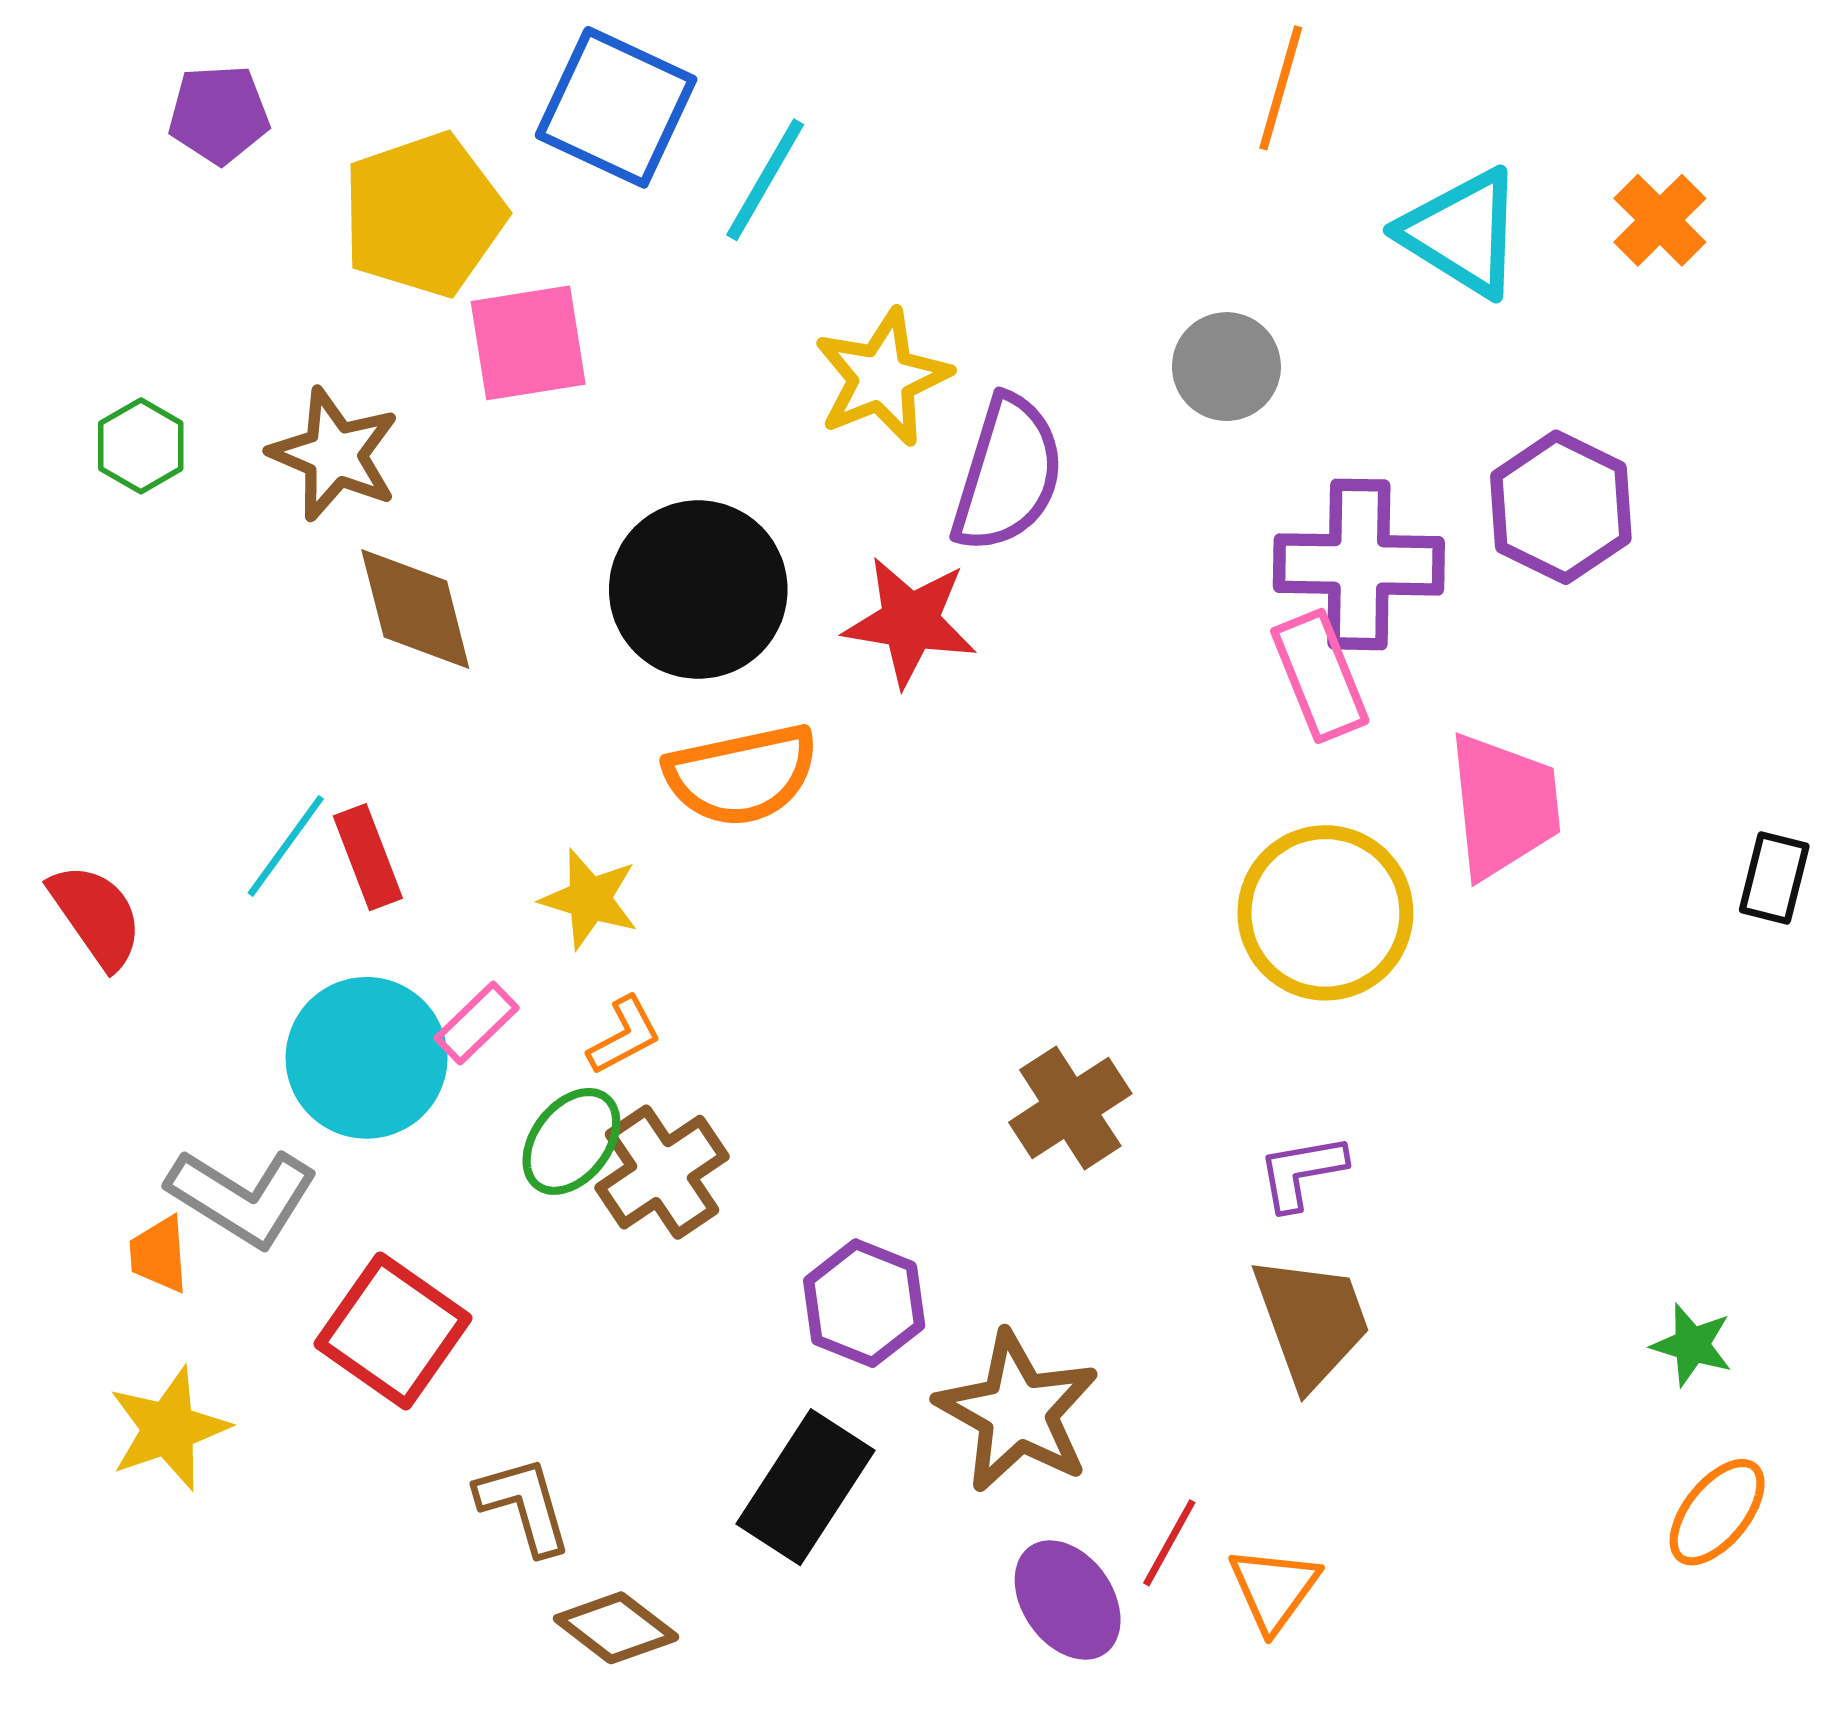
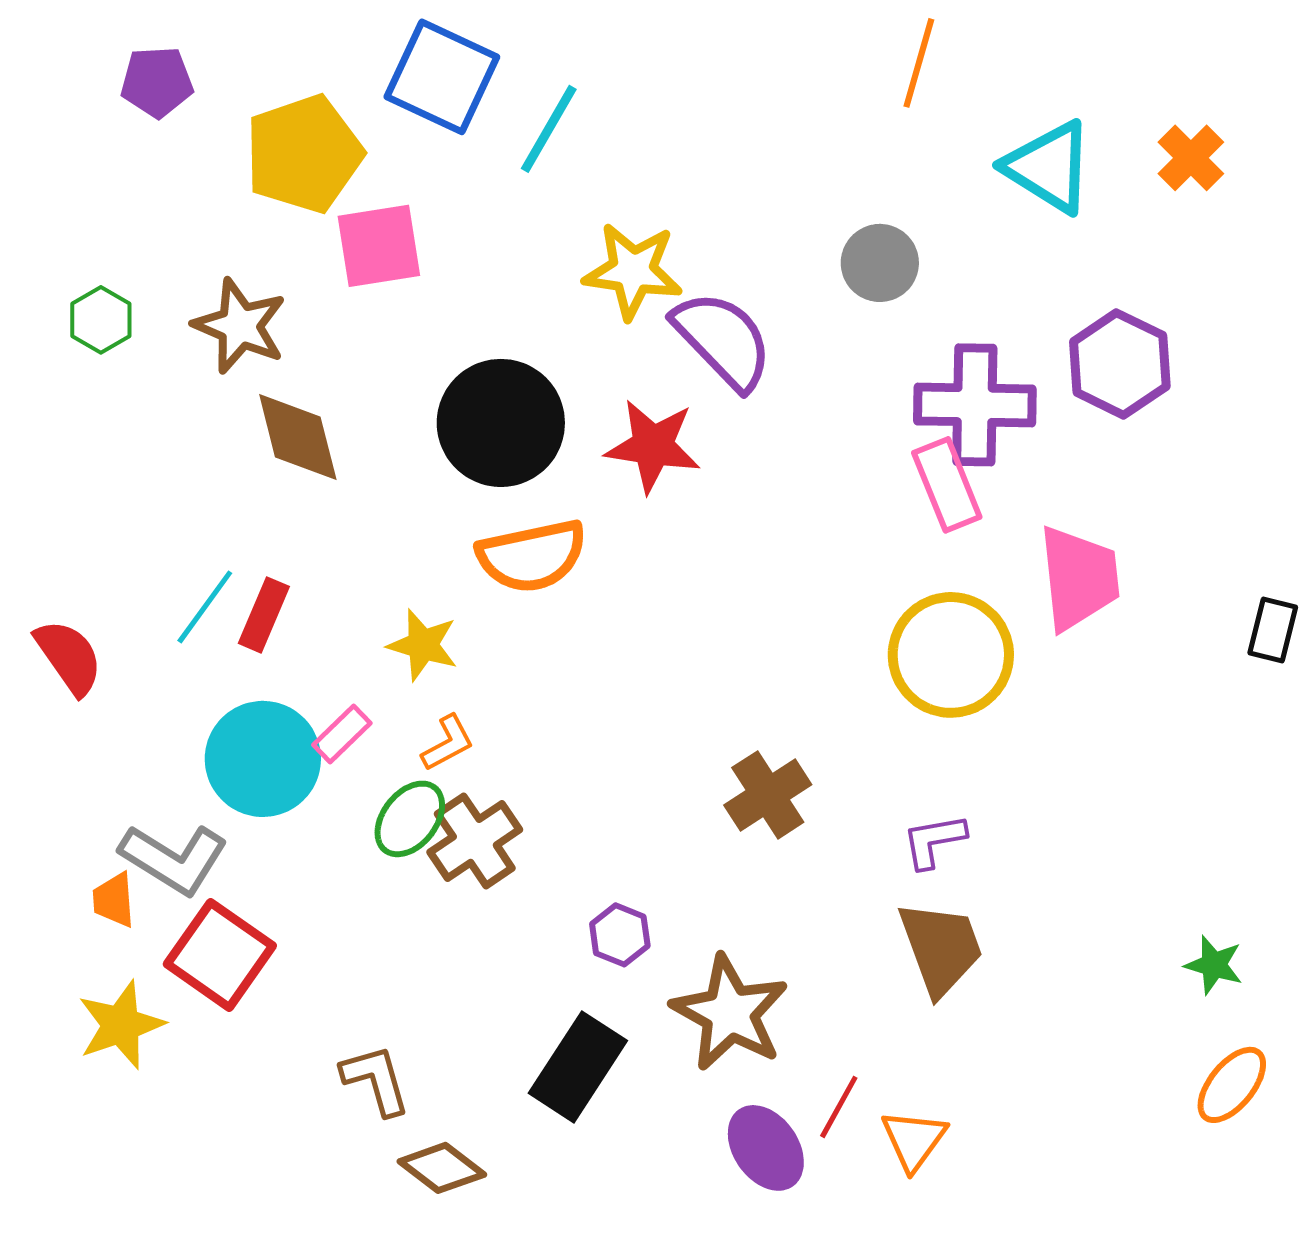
yellow star: (882, 378) -> (633, 271), turned 30
purple semicircle: (1008, 474) -> (723, 340), turned -61
red rectangle: (368, 857) -> (264, 615), turned 44
purple hexagon: (864, 1303) -> (620, 935), size x0.7
red square: (393, 1331) -> (220, 955), moved

